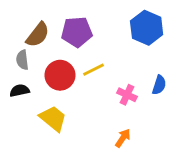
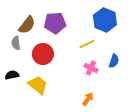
yellow line: (94, 70) -> (87, 44), moved
black semicircle: (20, 91) -> (12, 75), moved

